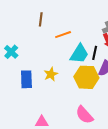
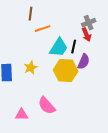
brown line: (41, 19) -> (31, 14), moved
pink semicircle: (84, 115) -> (47, 106), moved

